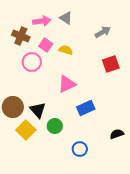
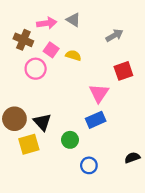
pink triangle: (67, 84) -> (99, 93), moved, turned -30
green circle: (55, 126) -> (70, 140), moved
yellow square: (26, 130) -> (29, 144), turned 30
black semicircle: (117, 134) -> (132, 158), moved

